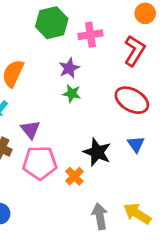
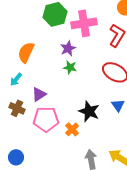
pink cross: (90, 35) -> (84, 23), size x1.4
purple triangle: (30, 130) -> (39, 94), turned 35

